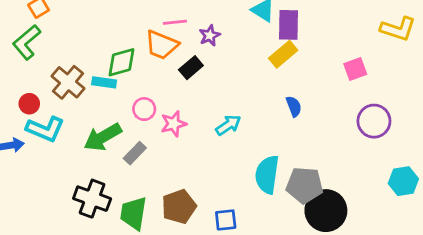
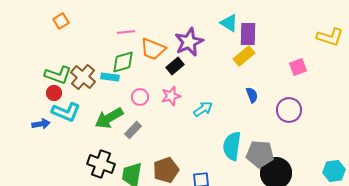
pink line: (175, 22) -> (126, 32), moved
purple star: (210, 36) -> (189, 42), size x1.8
green L-shape: (27, 42) -> (58, 75), moved, turned -120
purple circle: (374, 121) -> (289, 110), moved
pink star: (174, 124) -> (171, 96), moved
cyan hexagon: (403, 181) -> (334, 171), moved

